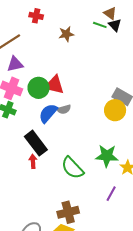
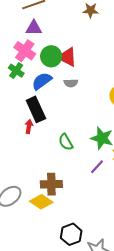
blue semicircle: (48, 113) -> (42, 81), moved
green semicircle: (72, 168) -> (66, 142), size x0.7
purple line: (111, 194) -> (97, 167), moved

